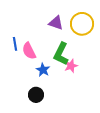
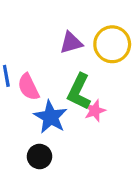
purple triangle: (56, 23) -> (71, 43), turned -35
blue star: (43, 70) -> (51, 117), size x1.5

